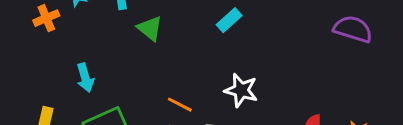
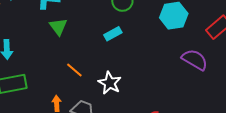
orange line: (180, 105) -> (74, 70), moved

